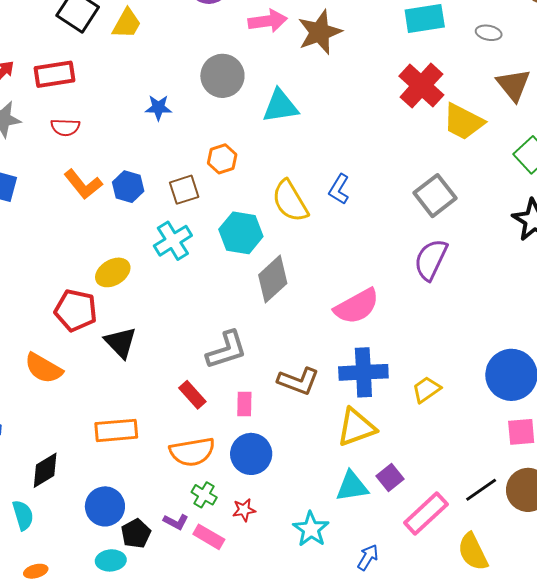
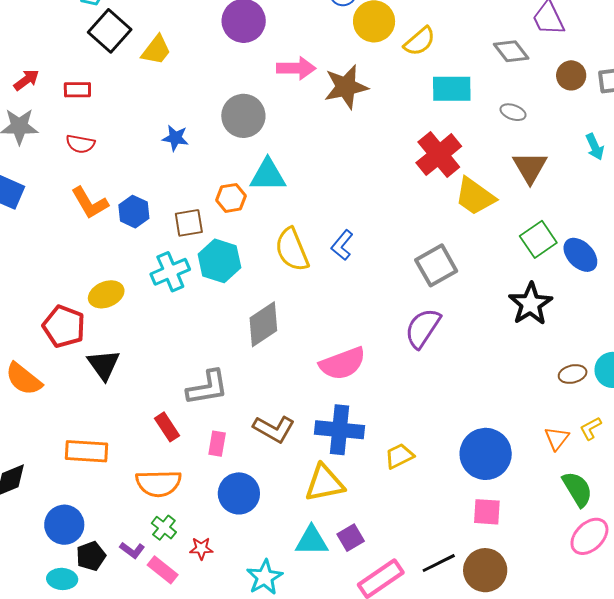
red rectangle: (54, 74) -> (77, 90), size x0.7
cyan triangle: (280, 106) -> (268, 175), moved
cyan hexagon: (241, 233) -> (219, 261), moved
blue circle: (251, 454) -> (239, 493), moved

